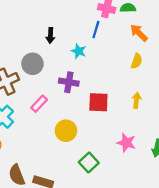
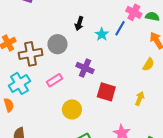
cyan star: (79, 51) -> (102, 34), moved

